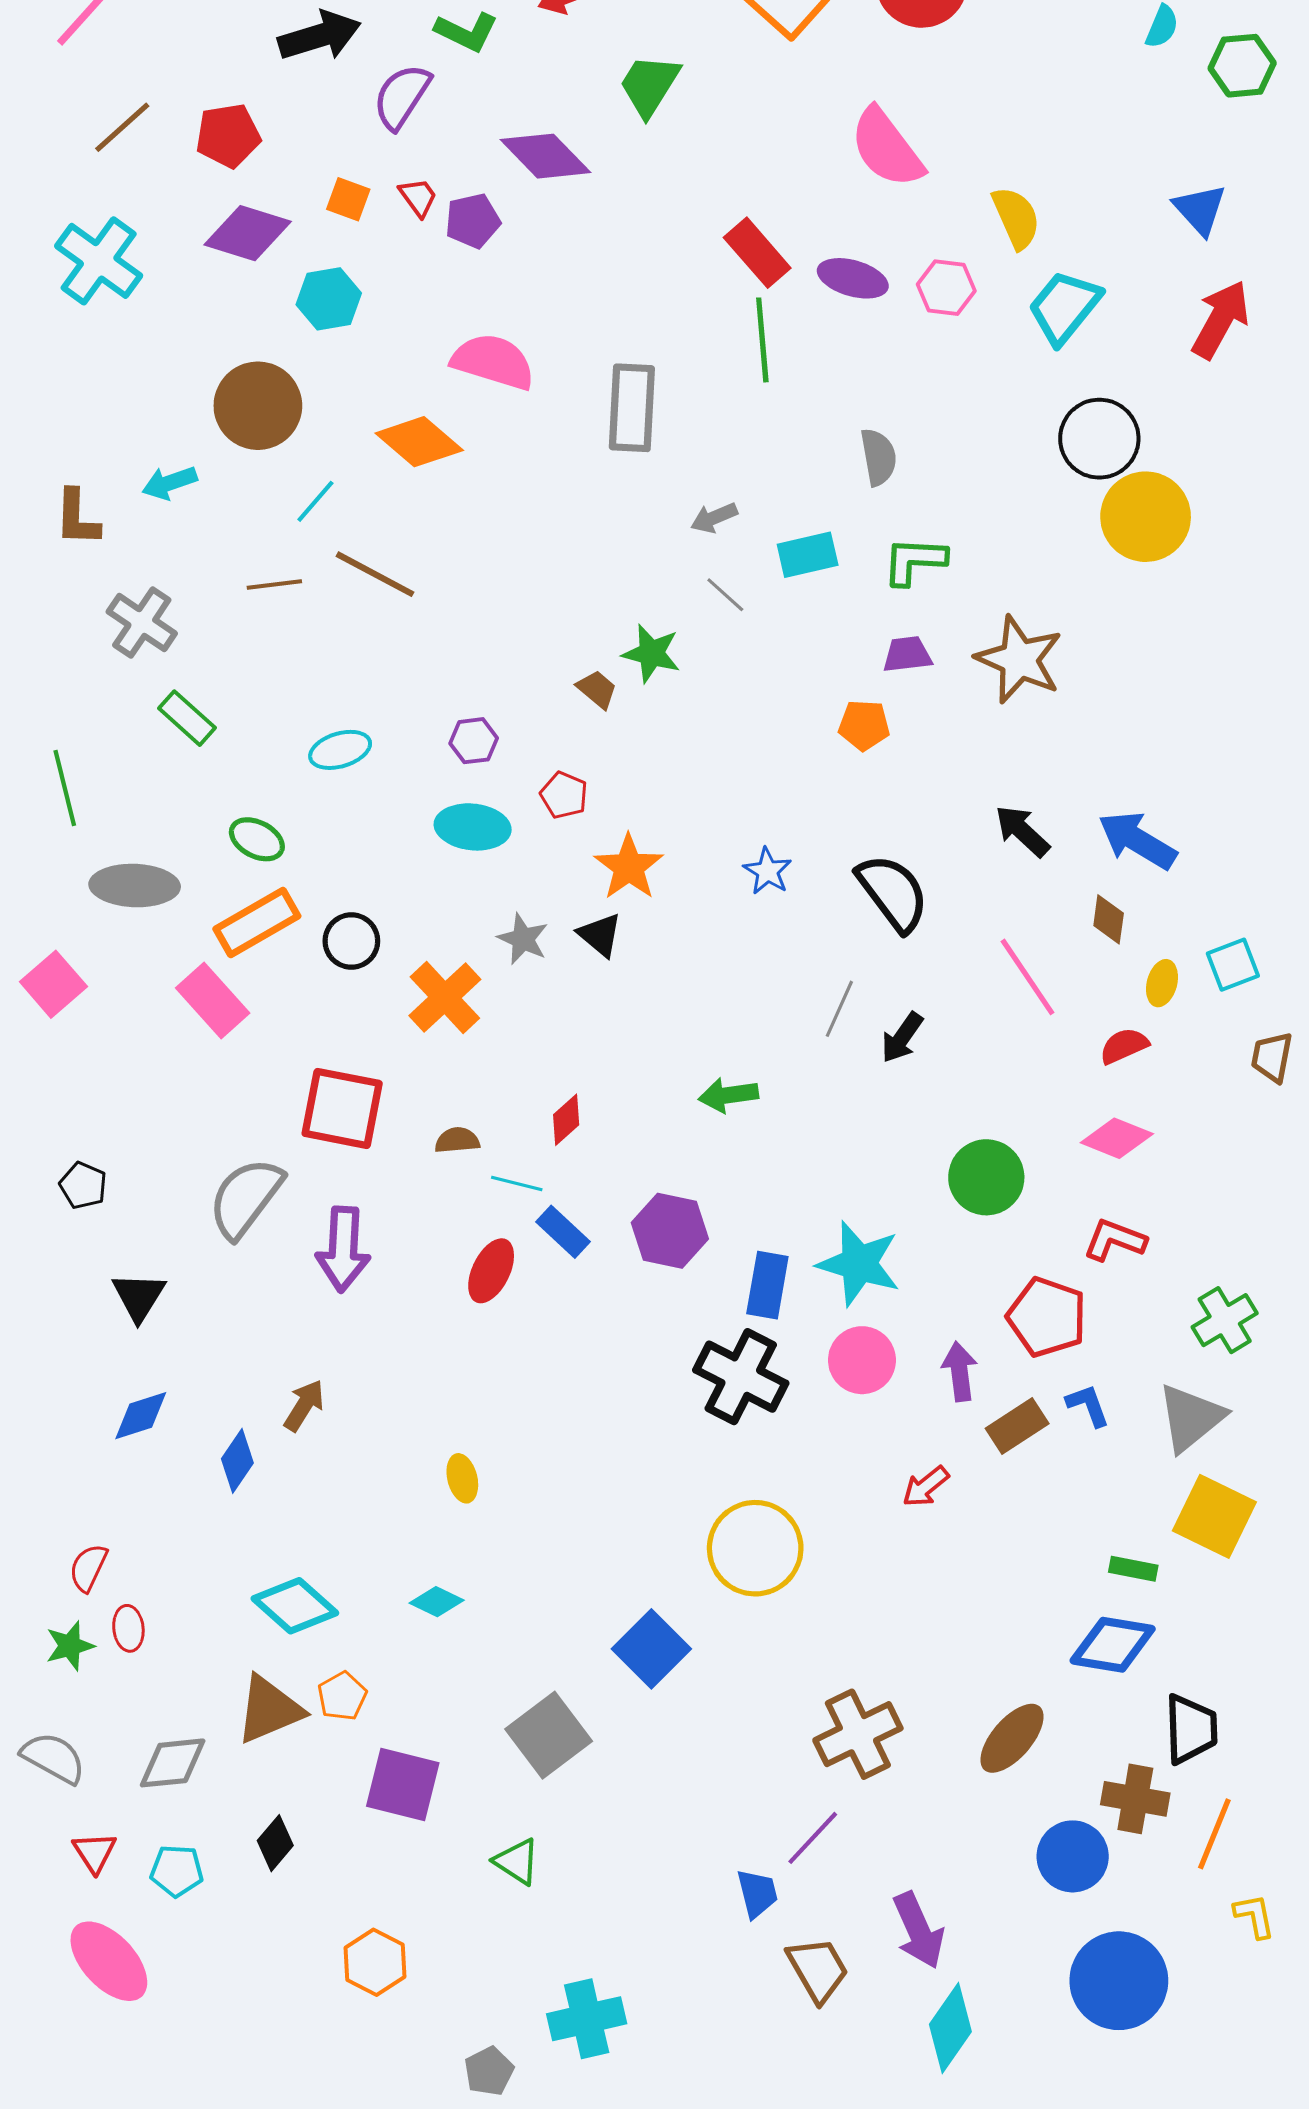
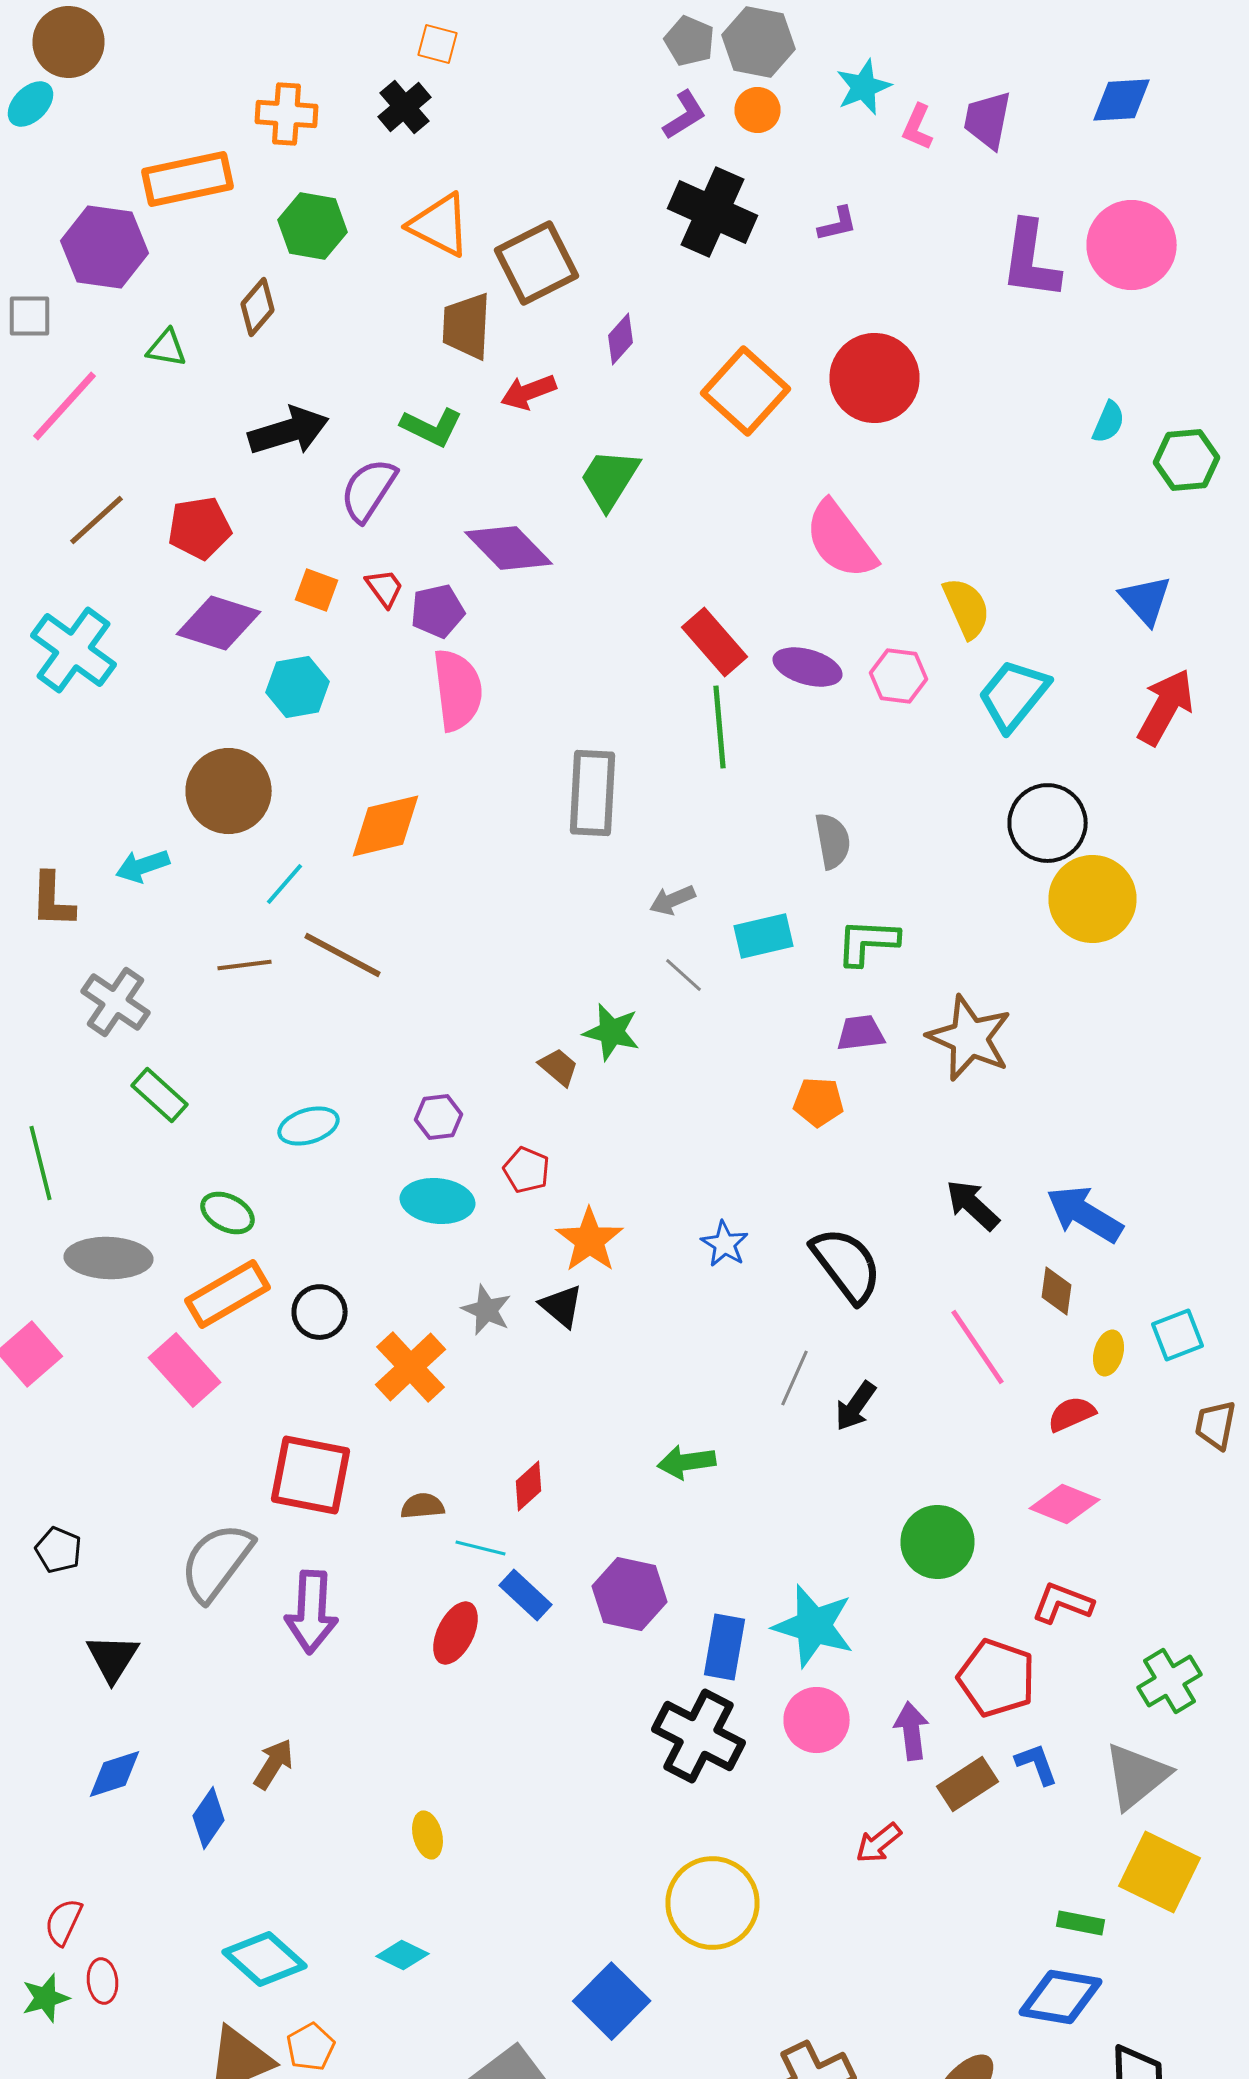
pink semicircle: (493, 362) -> (458, 690), moved, turned 66
orange diamond: (419, 442) -> (386, 826), turned -54

